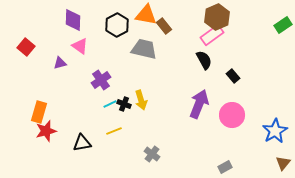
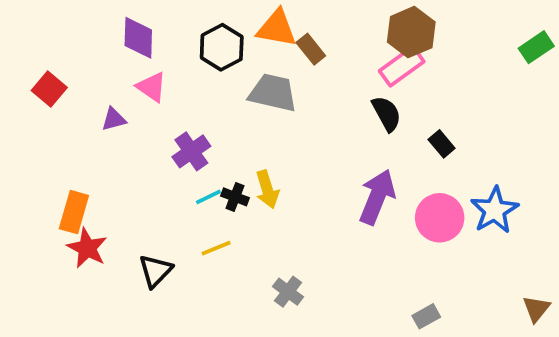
red star: (46, 131) -> (87, 248), turned -30
blue star: (275, 131) -> (495, 210), moved
black triangle: (82, 143) -> (155, 271), turned -36

